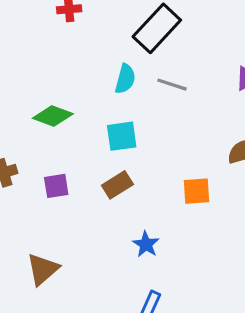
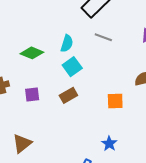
cyan semicircle: (125, 79) -> (67, 43), moved
cyan square: (122, 136) -> (72, 67), turned -30
blue star: (146, 244) -> (109, 144), moved

